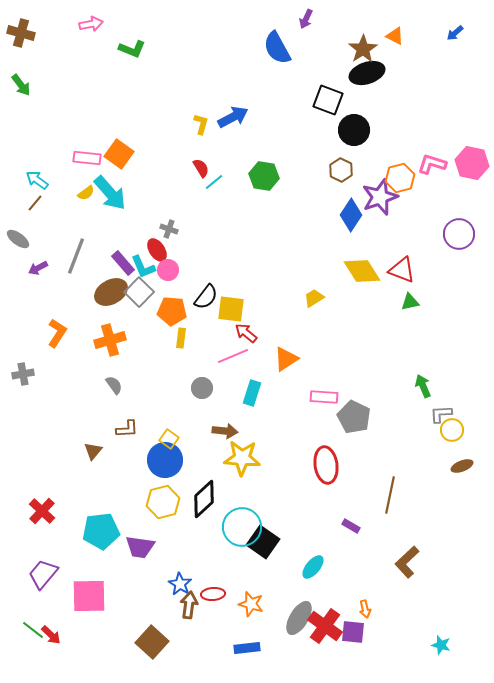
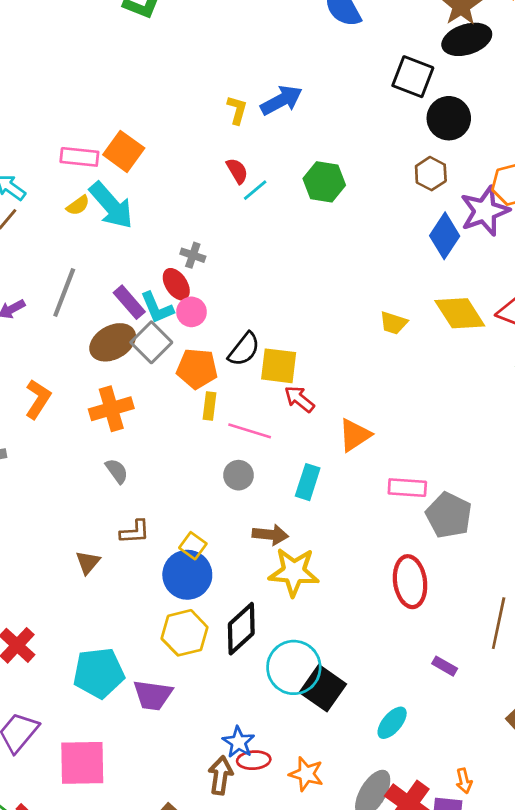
yellow trapezoid: (314, 298) -> (393, 323), moved, turned -130
pink line: (233, 356) -> (250, 431), moved, turned 40
blue star: (180, 584) -> (239, 742), moved

